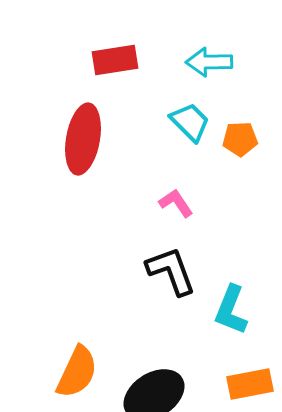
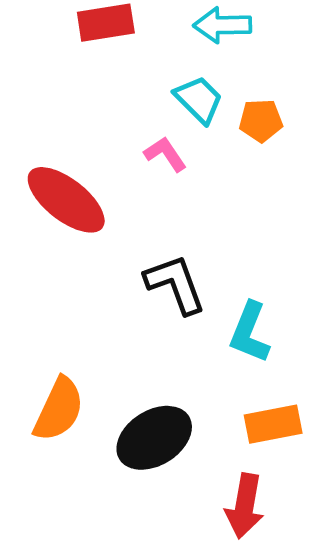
red ellipse: (83, 139) -> (66, 200), moved, turned -62
pink L-shape: (176, 203) -> (165, 154), moved

